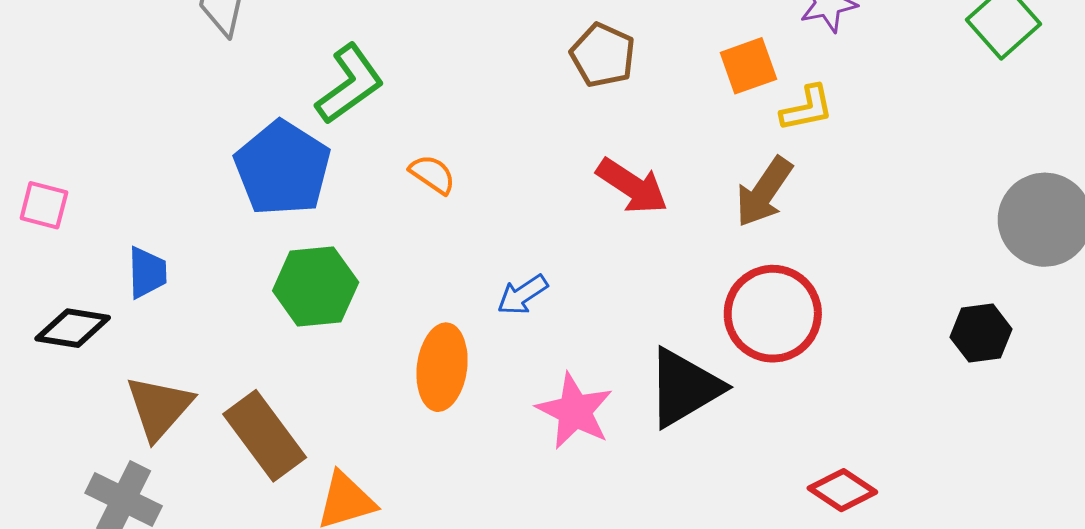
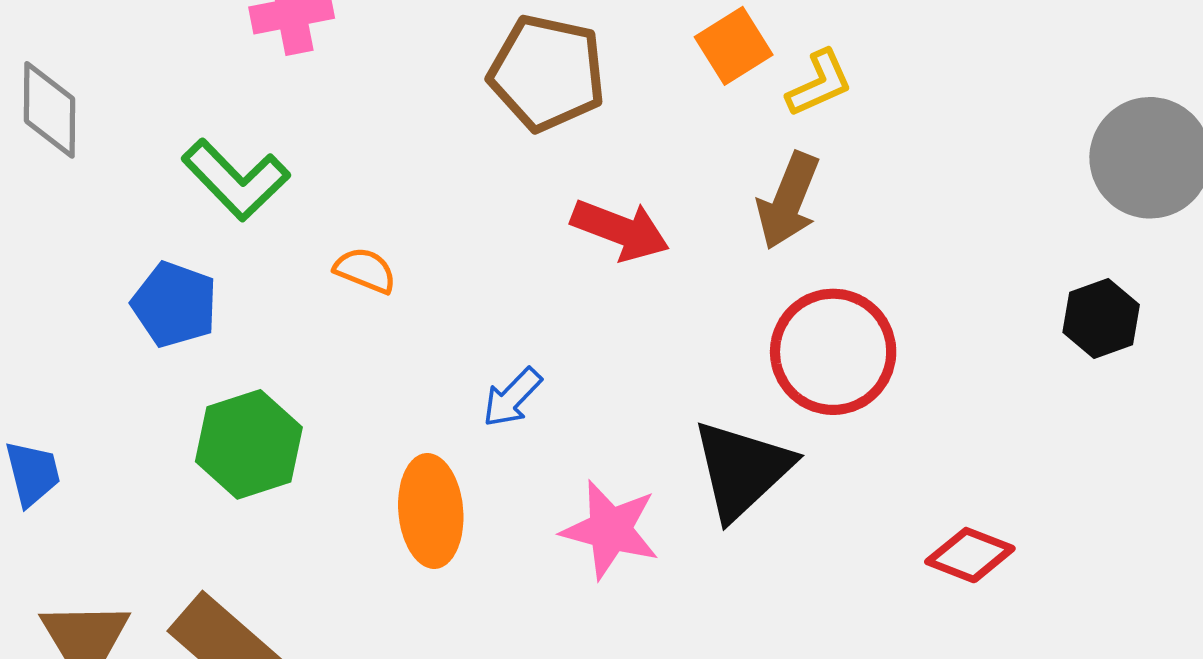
brown pentagon: (603, 55) -> (547, 73), size x1.4
green L-shape: (350, 84) -> (236, 180), turned 94
blue pentagon: (283, 168) -> (174, 304), size x0.7

